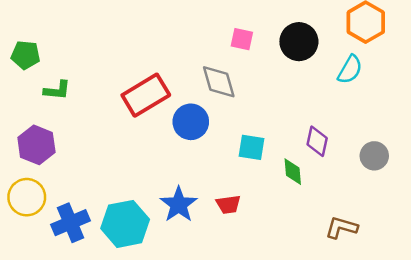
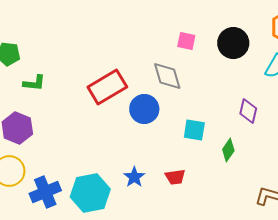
purple diamond: (317, 141) -> (248, 111), moved
green diamond: (293, 172) -> (228, 150), turned 40
blue star: (179, 204) -> (134, 177), size x0.7

